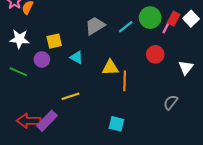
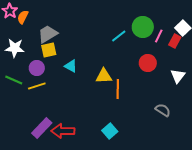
red rectangle: (174, 19) -> (175, 41), moved
gray trapezoid: (95, 26) -> (48, 34), moved
yellow line: (70, 96) -> (37, 86), moved
gray semicircle: (171, 102) -> (163, 110), turned 84
red arrow: (29, 121) -> (63, 131), moved
cyan square: (116, 124) -> (110, 131), turned 35

